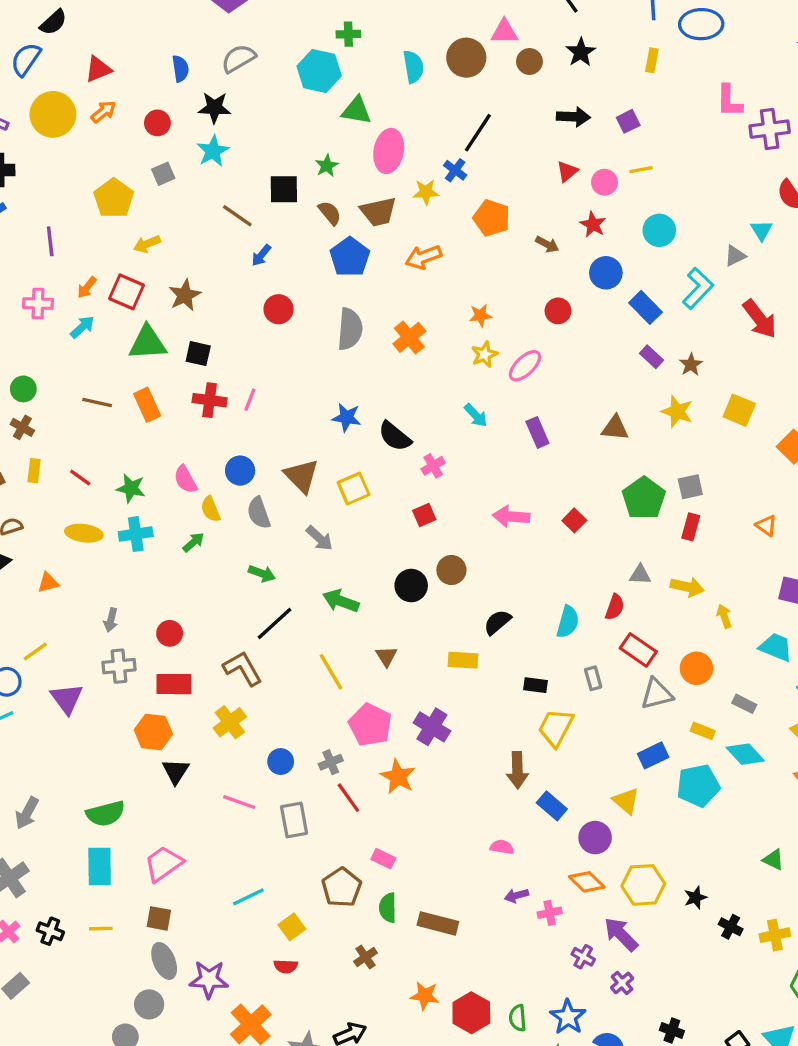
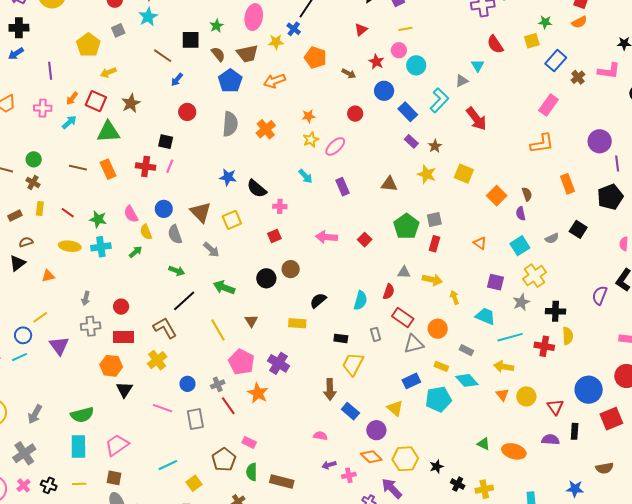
pink circle: (604, 182) -> (399, 50), moved
black square: (198, 354) -> (166, 142), moved
pink cross: (433, 466) -> (280, 206), turned 32

